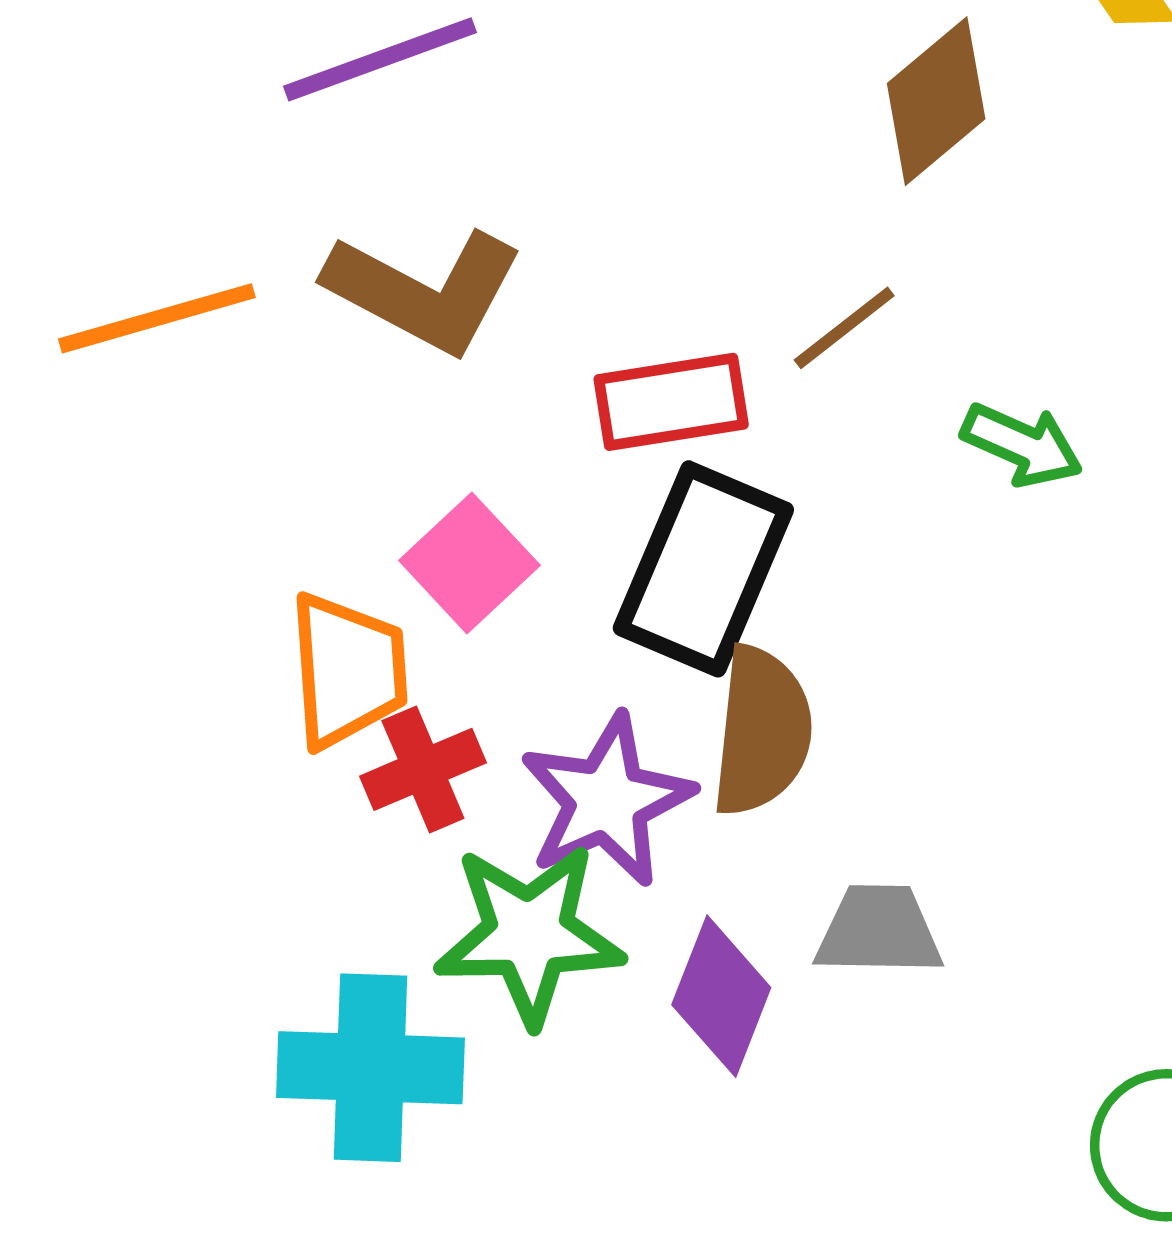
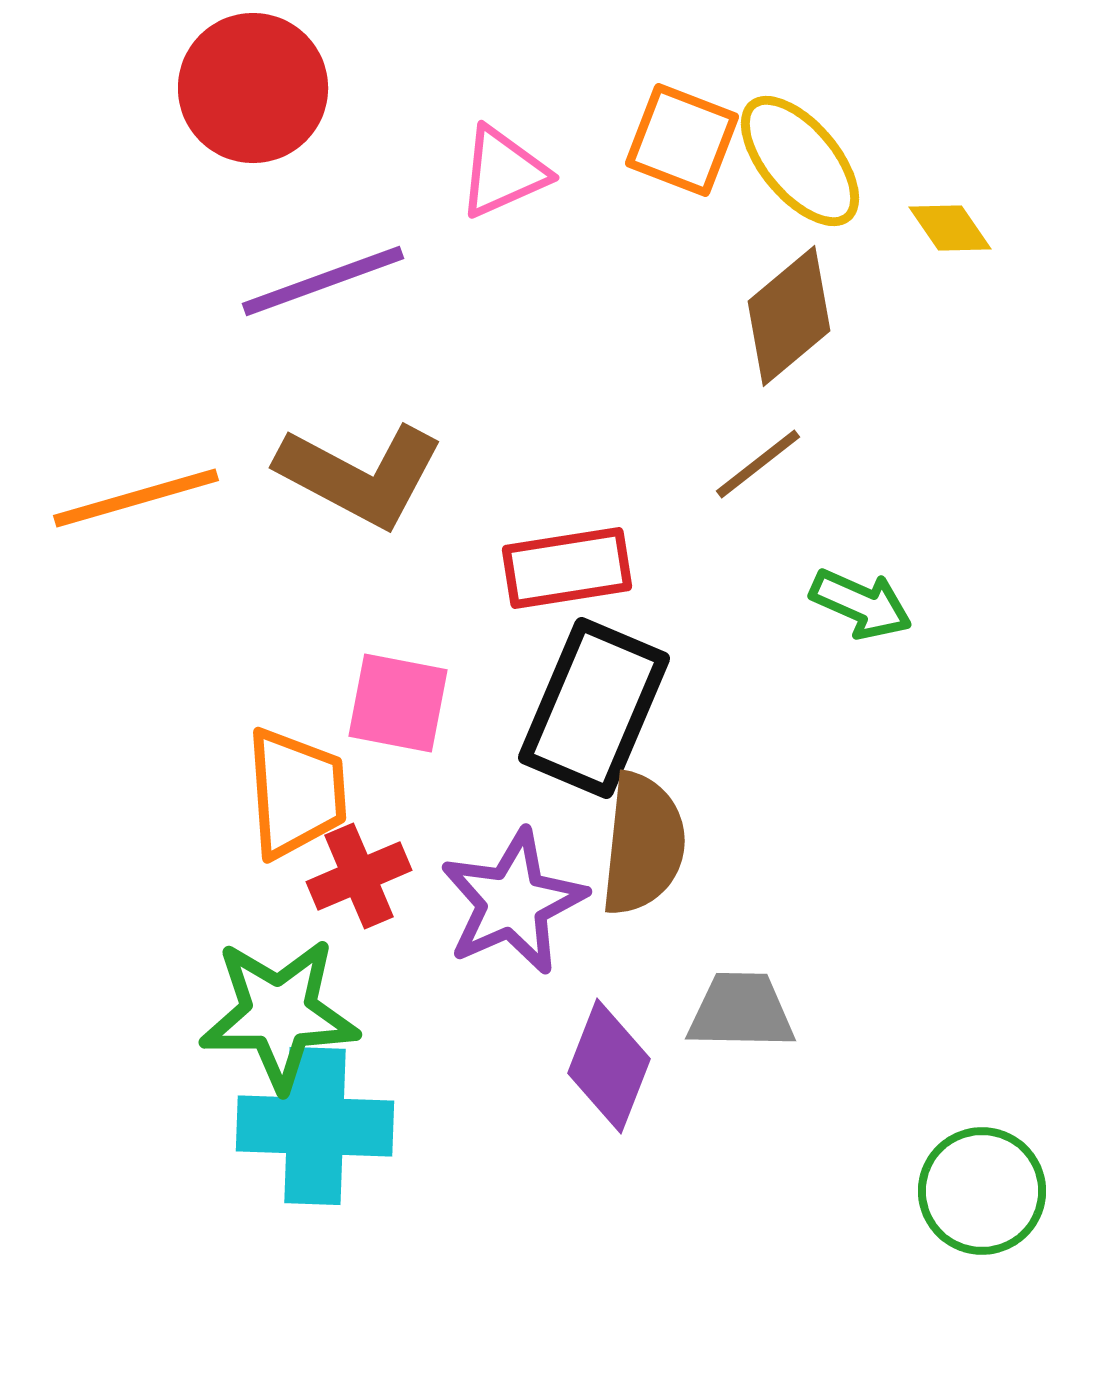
brown line: (844, 328) -> (758, 464), moved
pink square: (469, 563) -> (398, 703), turned -36
green star: (529, 934) -> (279, 1014), moved

